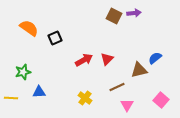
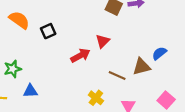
red triangle: (107, 59) -> (103, 41), moved
brown line: (117, 87) -> (117, 76), moved, turned 49
yellow cross: (85, 98) -> (96, 98), moved

